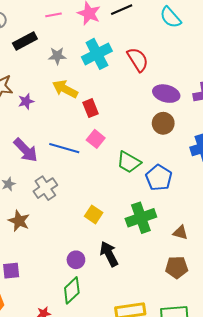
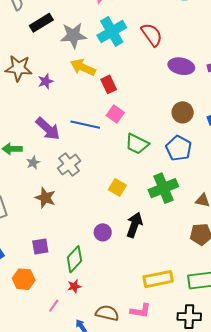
gray star: (57, 56) -> (73, 35), size x1.5
brown circle: (163, 123) -> (183, 112), moved
green trapezoid: (129, 162) -> (137, 144), moved
black arrow: (109, 254) -> (134, 225), turned 50
green diamond: (72, 290) -> (74, 259), moved

